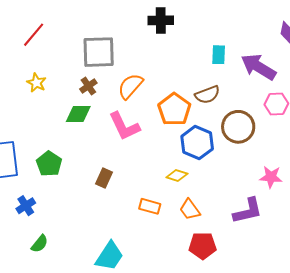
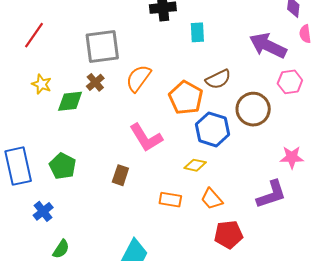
cyan rectangle: (219, 55) -> (197, 32), moved
green diamond: (78, 114) -> (70, 101), moved
pink L-shape: (124, 126) -> (146, 138), moved

